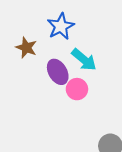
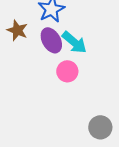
purple ellipse: (58, 72) -> (51, 40), moved

